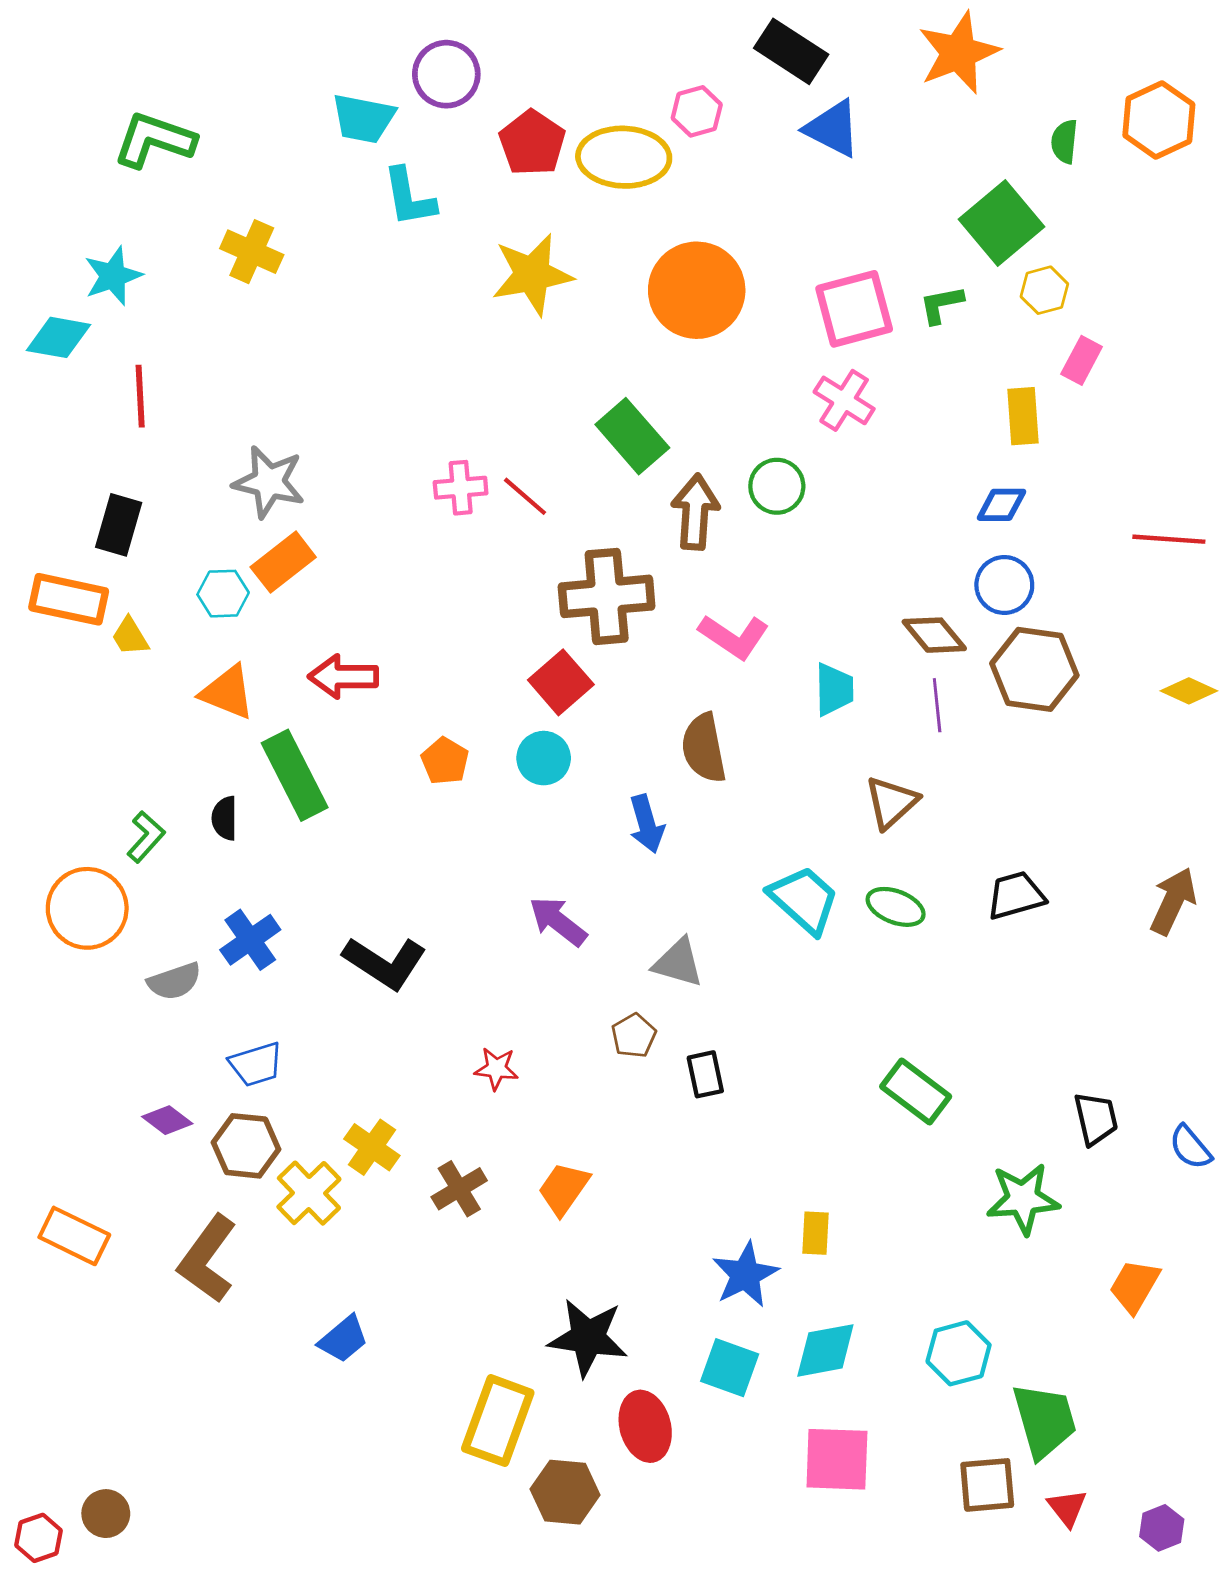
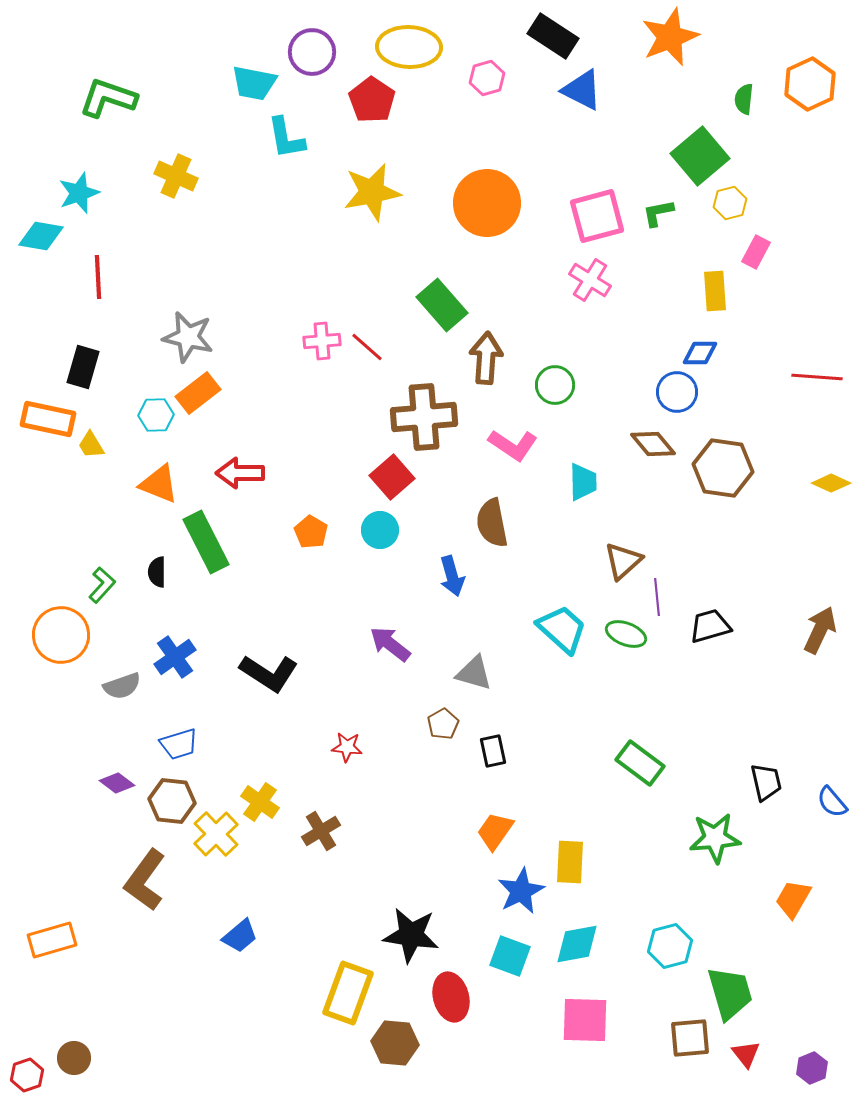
yellow ellipse: (624, 157) -> (409, 47), moved
green circle: (777, 486) -> (555, 385), moved
blue circle: (1004, 585) -> (677, 392), moved
purple line: (937, 705) -> (657, 597), moved
orange trapezoid: (564, 1189) -> (495, 831), moved
yellow rectangle: (815, 1233) -> (570, 862), size x1.4
orange rectangle: (74, 1236) -> (52, 940), moved, turned -42

